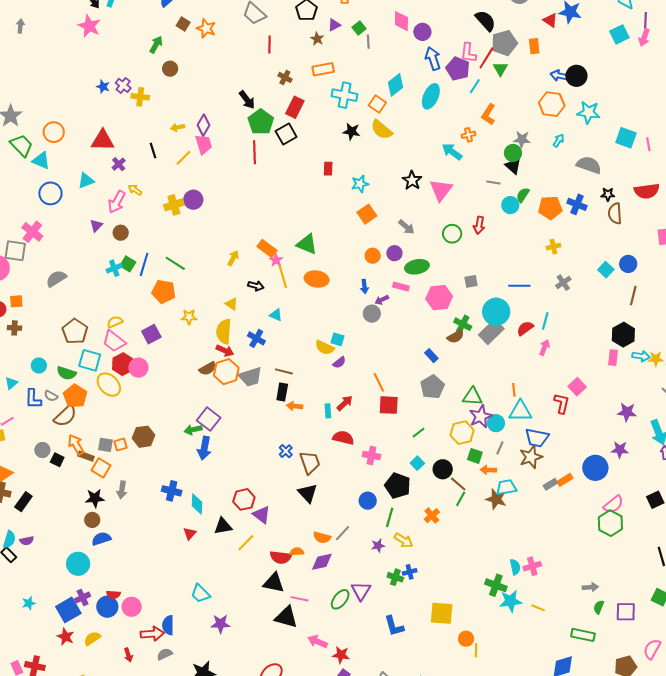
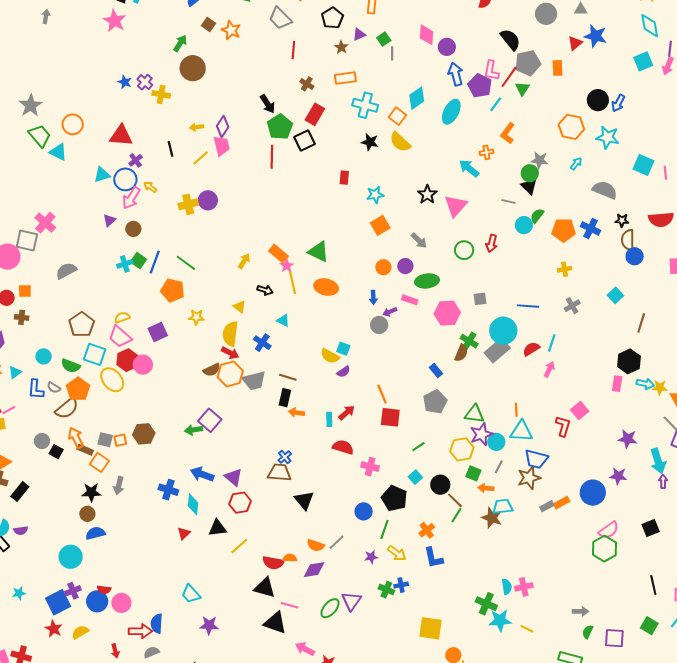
red triangle: (550, 20) -> (575, 43), turned 42
brown circle: (170, 69) -> (193, 68), size x1.6
blue arrow: (559, 76) -> (618, 103), moved, turned -78
blue circle: (50, 193) -> (125, 179), moved
blue circle: (628, 264) -> (635, 256), moved
brown semicircle: (456, 336) -> (461, 353), turned -42
blue arrow: (204, 448) -> (202, 474), moved, turned 95
brown trapezoid: (310, 462) -> (279, 473), moved, turned -70
purple triangle: (262, 515) -> (233, 477), moved
blue L-shape: (394, 626) -> (433, 558), moved

